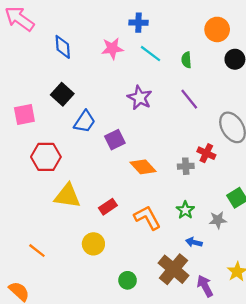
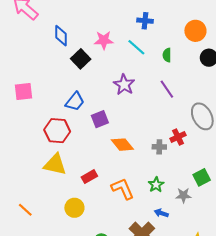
blue cross: (138, 23) -> (145, 21), moved
black square: (62, 94) -> (81, 59), moved
red cross: (206, 153) -> (178, 137), turned 35
red hexagon: (46, 157) -> (57, 131), moved

